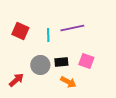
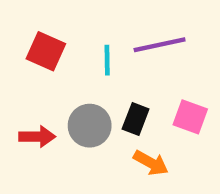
black rectangle: (61, 62) -> (136, 119), turned -64
red arrow: (16, 80) -> (37, 137), moved, turned 42

